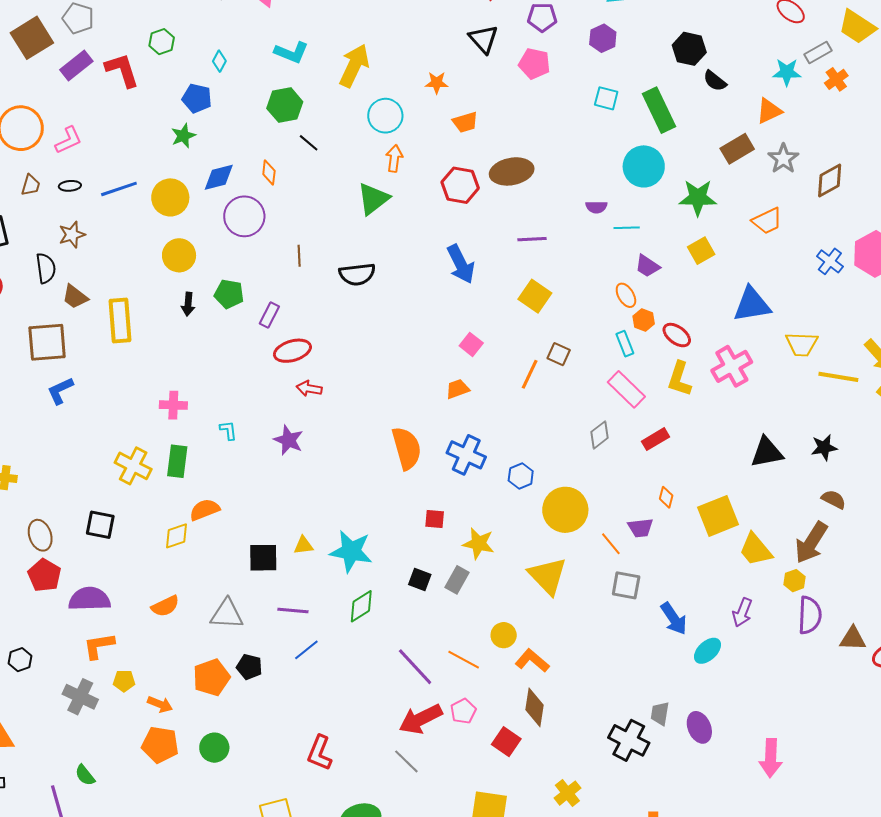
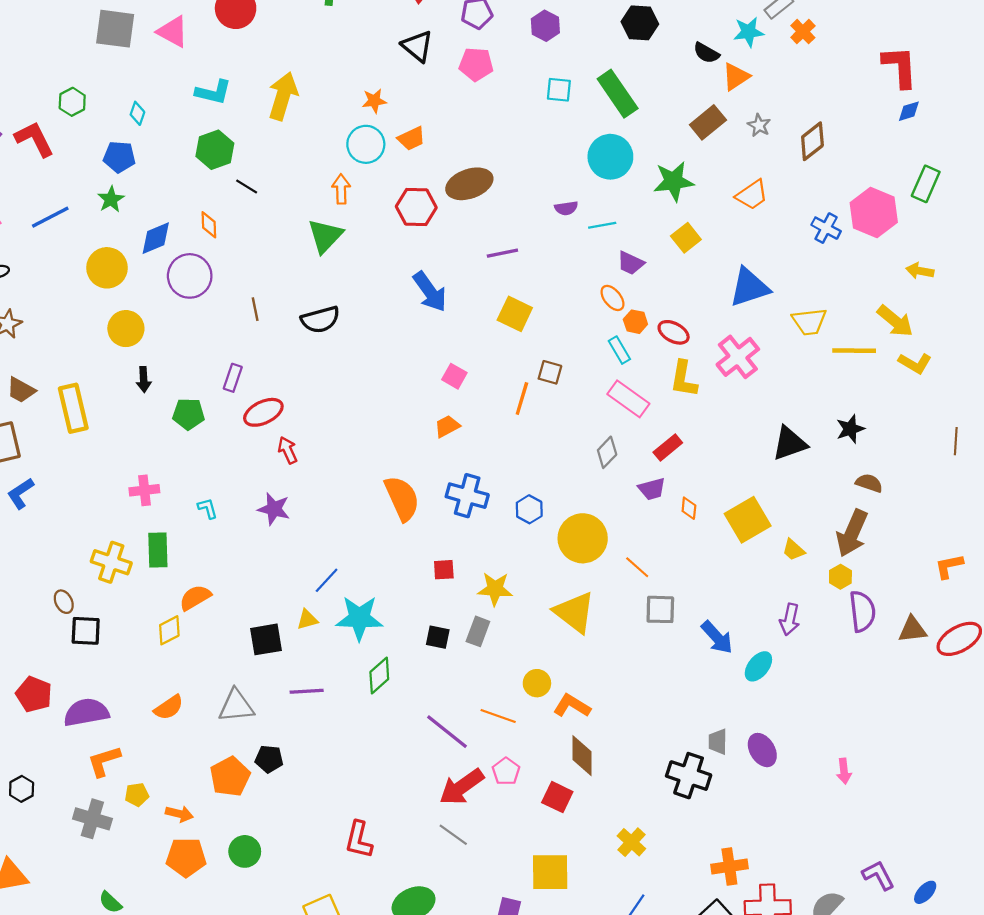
black semicircle: (715, 81) -> (706, 53), moved
cyan circle: (385, 116) -> (366, 144), moved
gray star: (783, 159) -> (759, 125), size x0.7
blue line: (119, 189) -> (50, 217), moved
green pentagon: (229, 294) -> (188, 414), moved
red arrow: (309, 389) -> (288, 450), turned 65
purple trapezoid: (641, 528) -> (652, 489), moved
brown ellipse: (40, 535) -> (64, 602), moved, size x0.7
yellow trapezoid: (756, 550) -> (794, 550), size x0.6
blue line: (306, 650) -> (327, 580), moved
pink arrow: (771, 758) -> (844, 771), size x0.6

